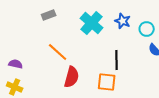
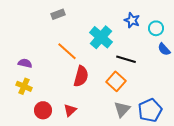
cyan cross: (92, 23) -> (101, 37), moved
black line: (117, 60) -> (126, 59), turned -72
orange square: (107, 82) -> (116, 81), turned 36

